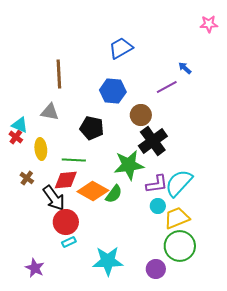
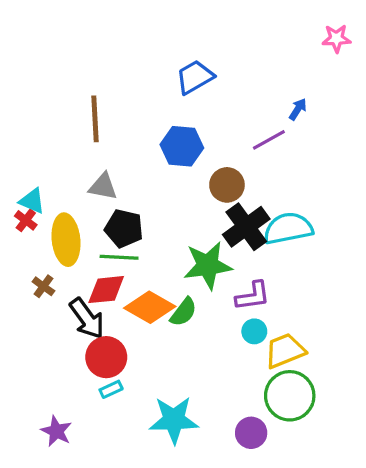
blue arrow: (185, 68) -> (298, 109), turned 80
gray triangle: (50, 112) -> (103, 187), moved
black pentagon: (92, 128) -> (124, 228), moved
yellow ellipse: (41, 149) -> (66, 240), size x1.4
cyan semicircle: (179, 183) -> (288, 228), moved, turned 36

